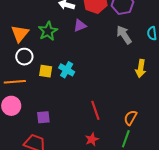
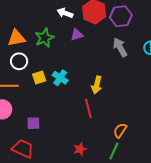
orange triangle: (20, 34) -> (16, 38), turned 36
yellow arrow: (141, 69) -> (97, 85), moved
yellow square: (46, 71) -> (39, 78), turned -32
red line: (95, 110) -> (88, 108), moved

